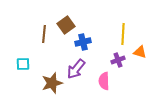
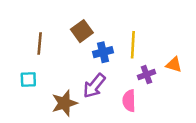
brown line: (44, 34) -> (40, 43), moved
yellow line: (123, 34) -> (133, 45), moved

